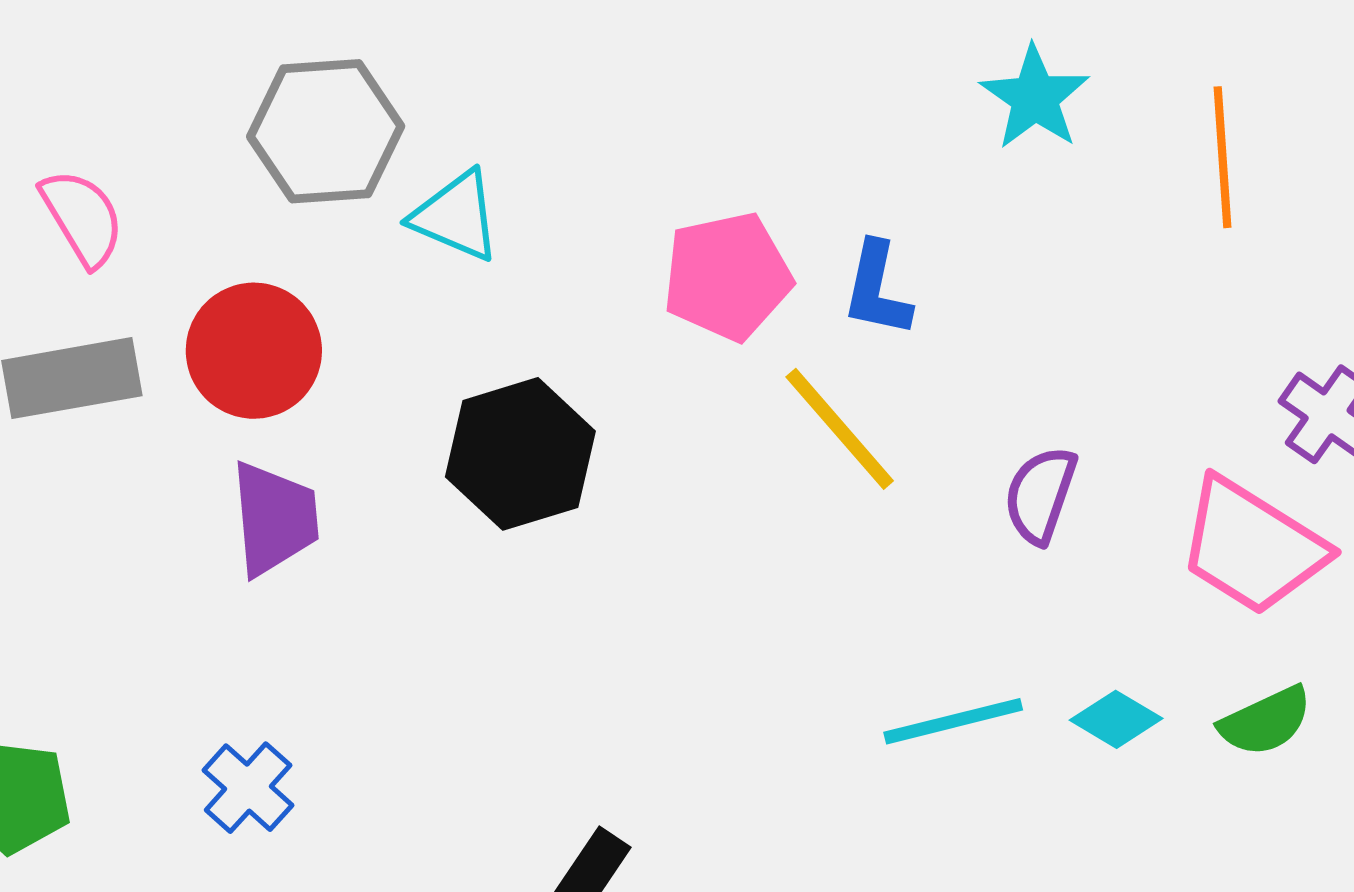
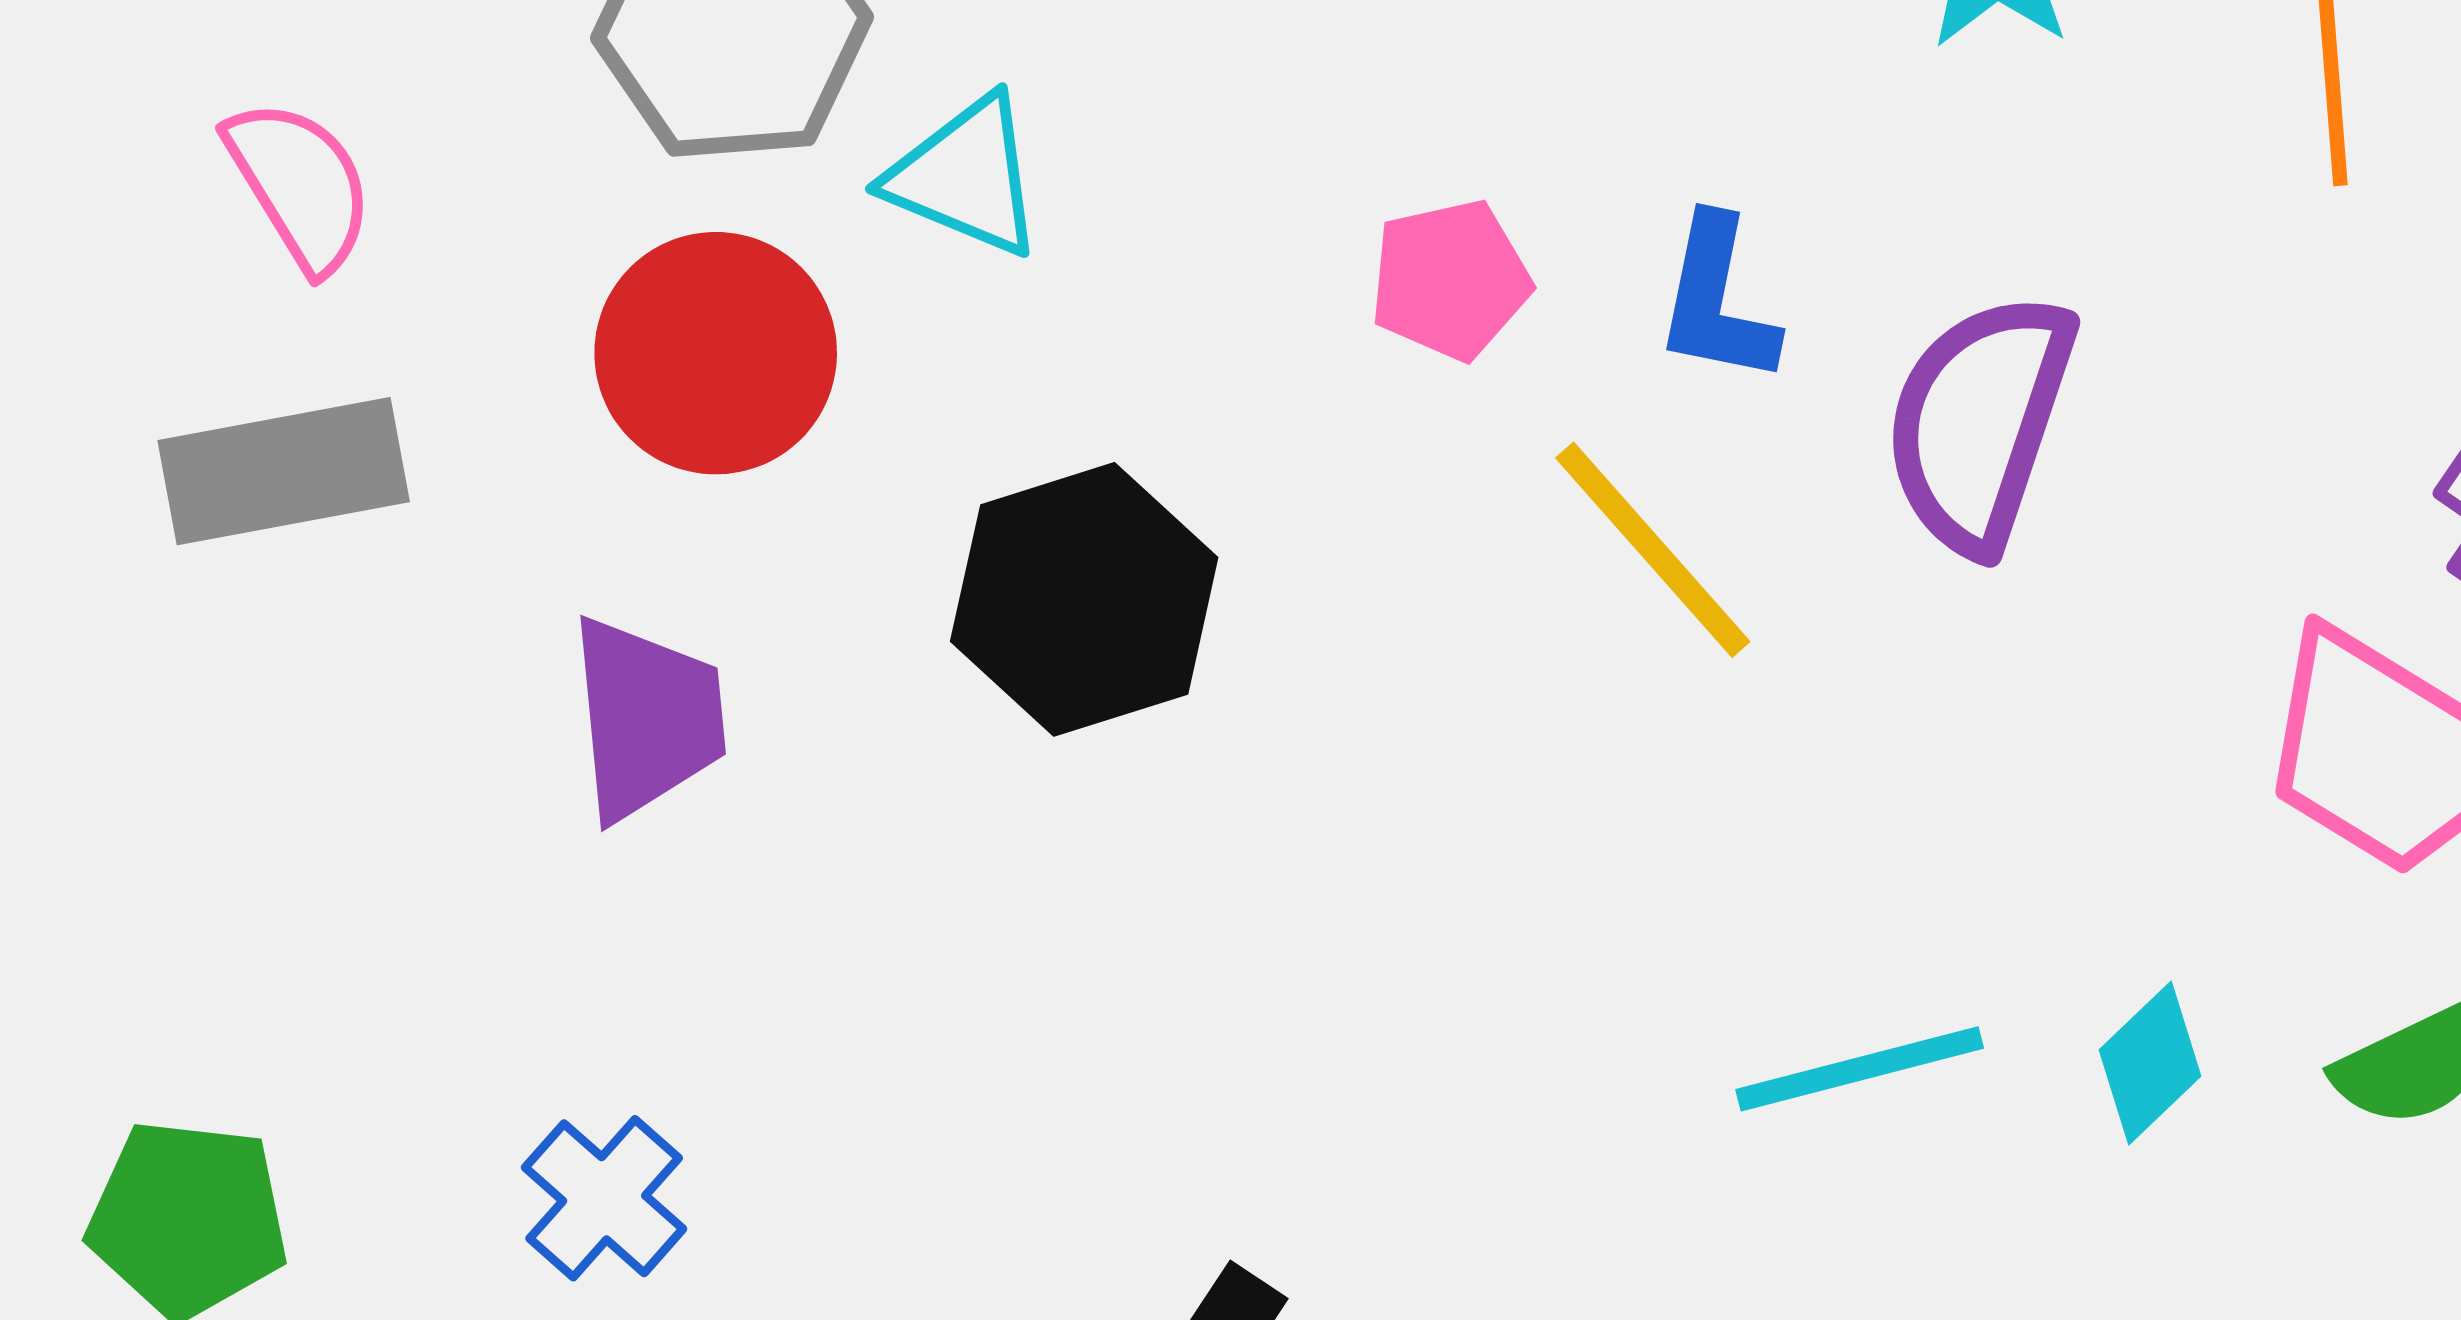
pink pentagon: (727, 276) -> (1450, 280), size x0.7
red circle: (254, 351) -> (716, 353), moved
purple semicircle: (1040, 495) -> (1979, 422), moved, size x1.5
cyan diamond: (1116, 719) -> (2150, 1063), turned -74

